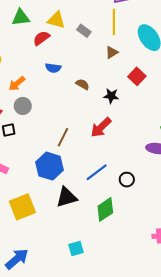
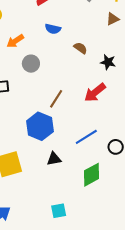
gray circle: (23, 106) -> (31, 64), moved
black triangle: (67, 197) -> (54, 159), size x0.7

